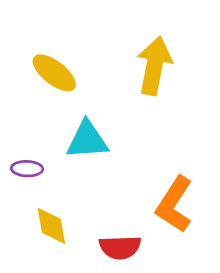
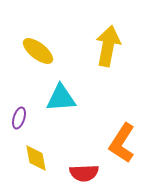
purple ellipse: (27, 169) -> (19, 118), turned -75

